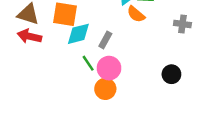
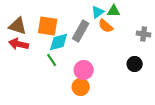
gray rectangle: (105, 40) -> (81, 31), moved, size x1.5
green line: (88, 63) -> (52, 60), moved
black circle: (171, 74) -> (135, 64), moved

